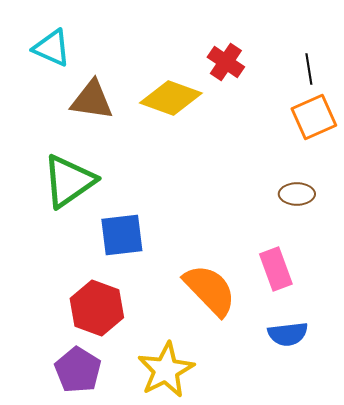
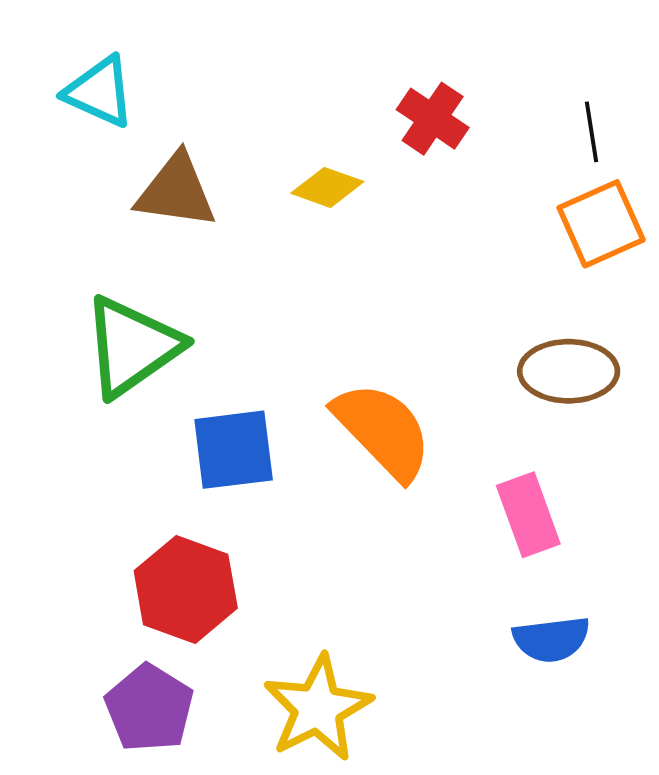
yellow diamond: (171, 98) -> (327, 187), size x0.6
brown ellipse: (297, 194) -> (569, 371), size x1.4
orange semicircle: (210, 290) -> (383, 431), moved

